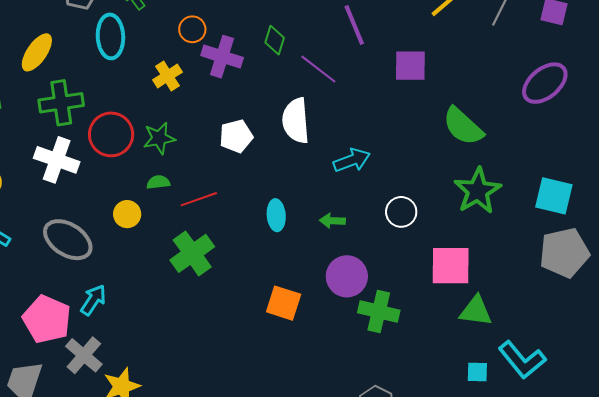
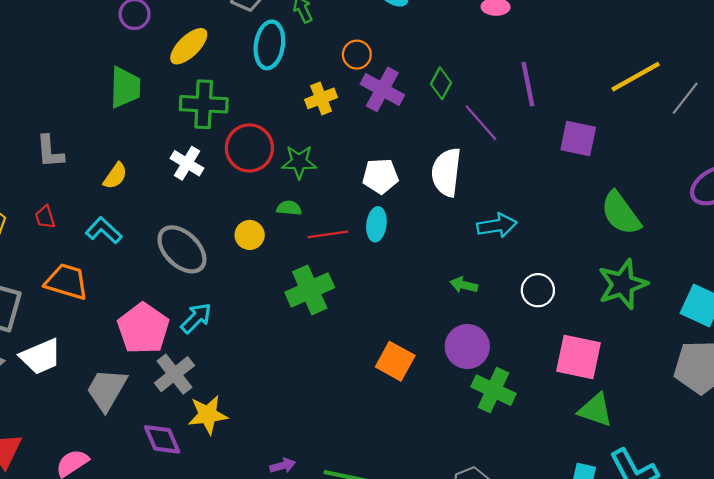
white cross: (57, 160) -> (187, 163), size x0.7
cyan ellipse: (276, 215) -> (376, 224), moved

